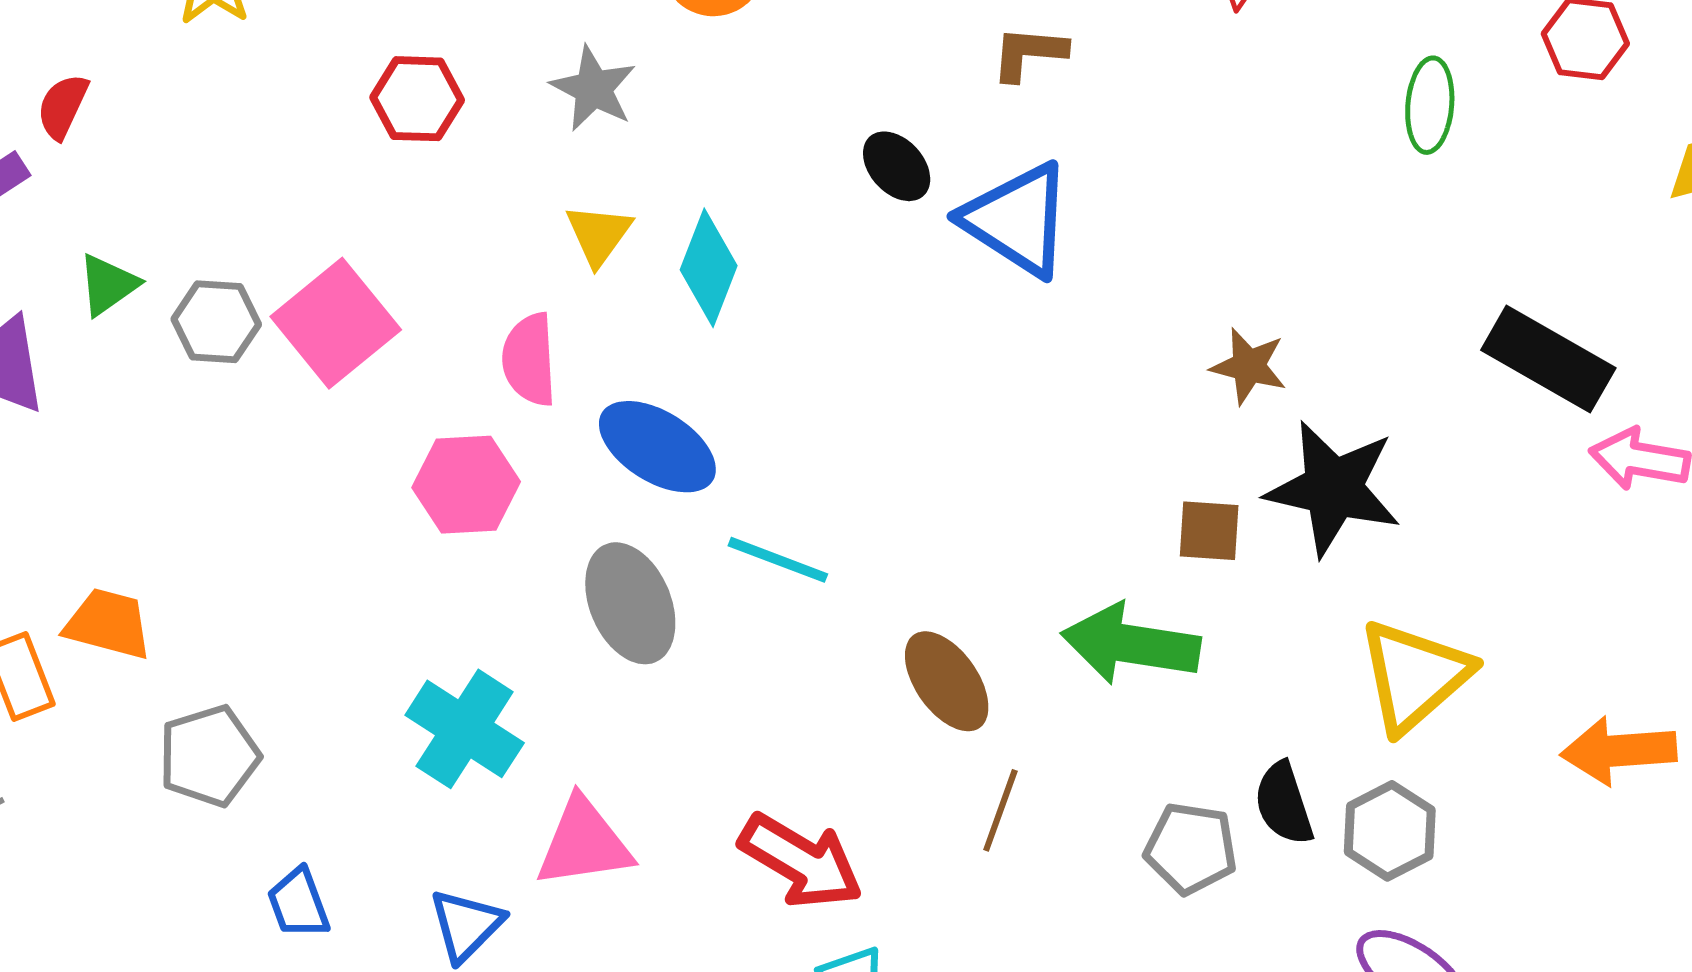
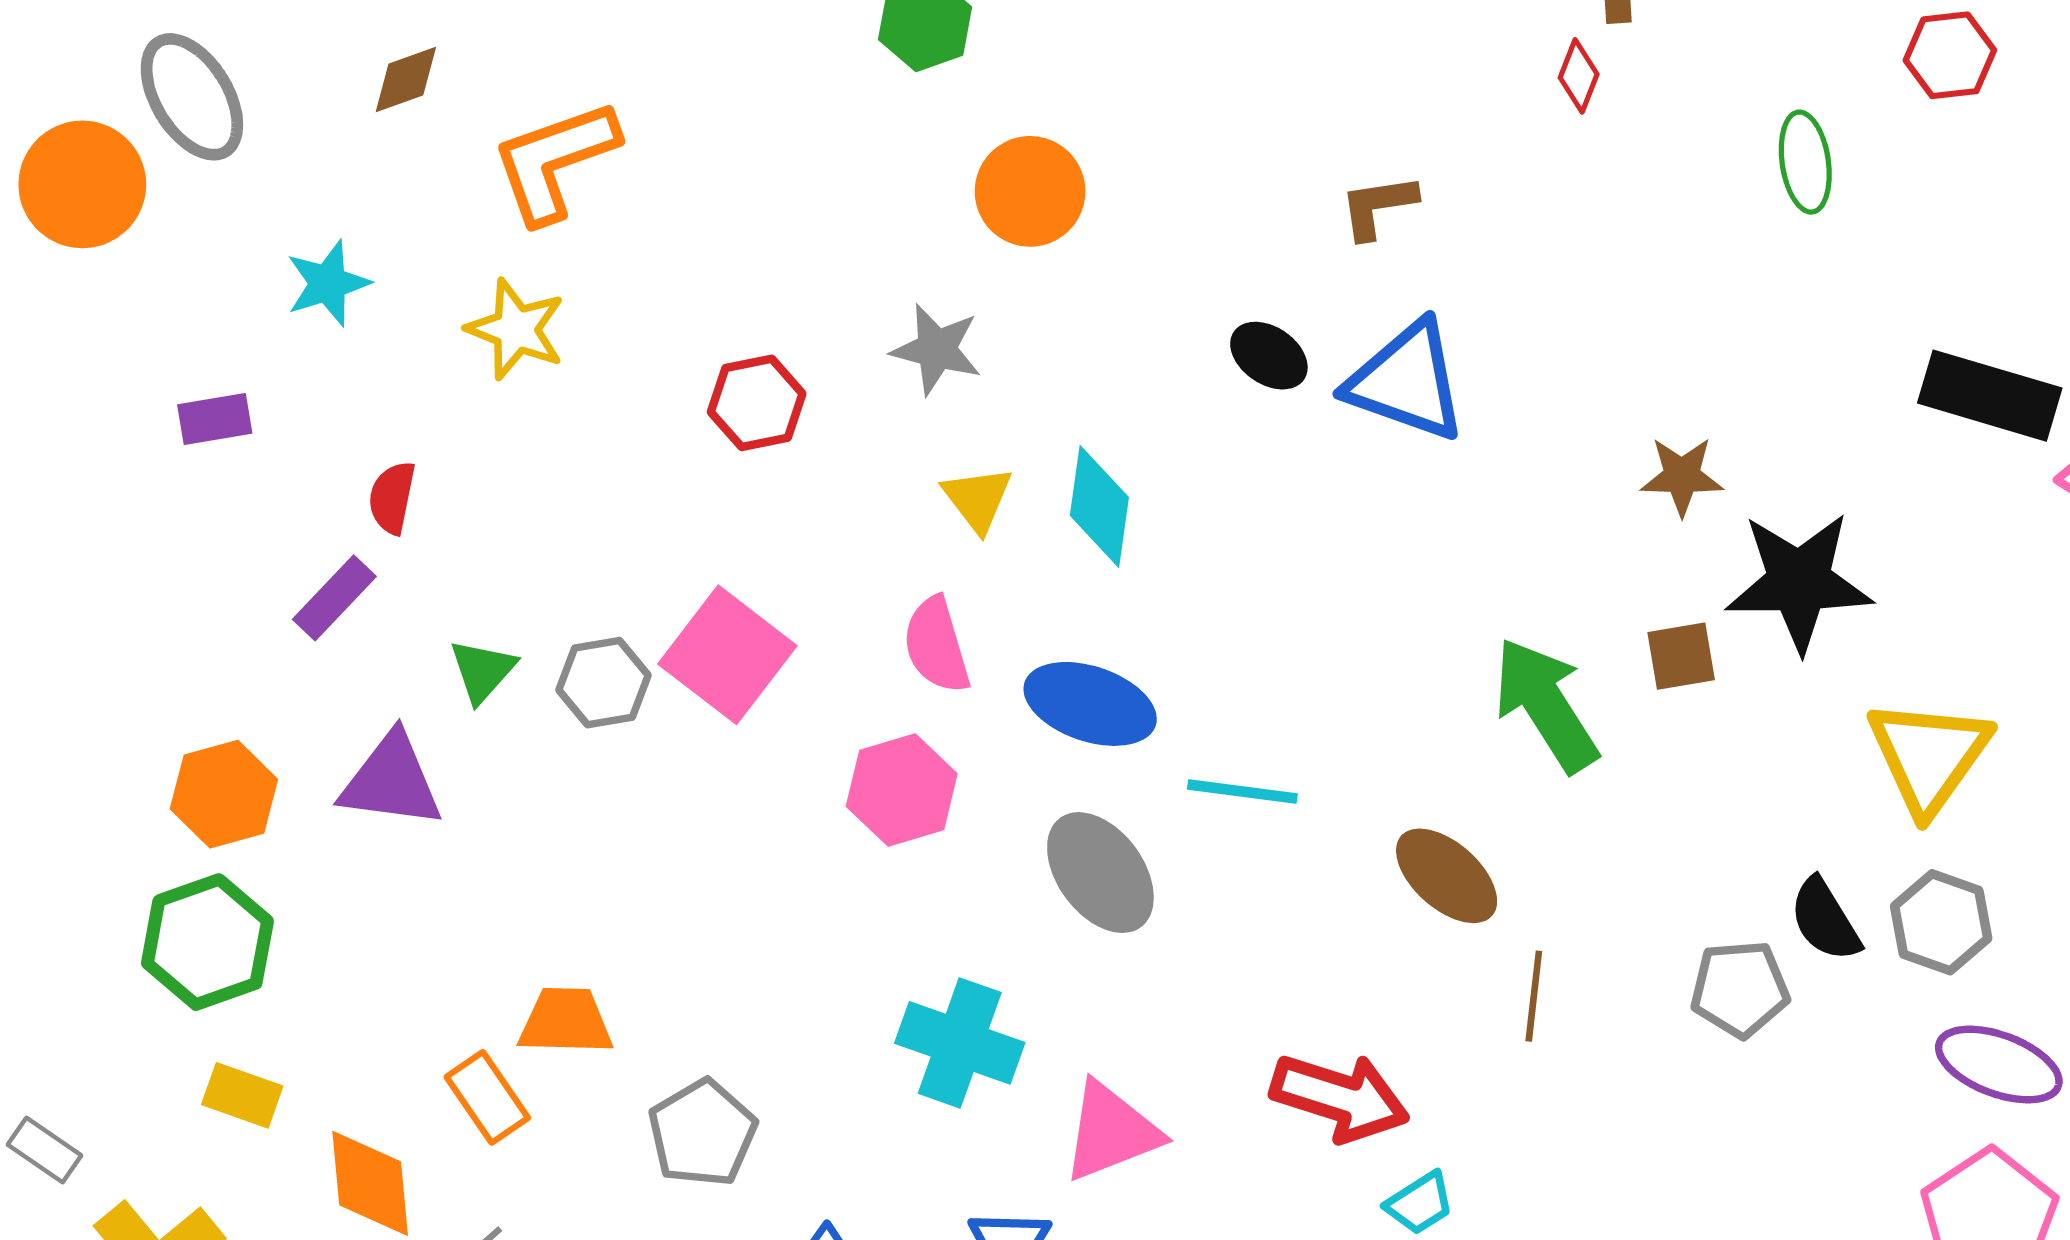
green arrow: (1131, 644) -> (1546, 705), moved, turned 62

